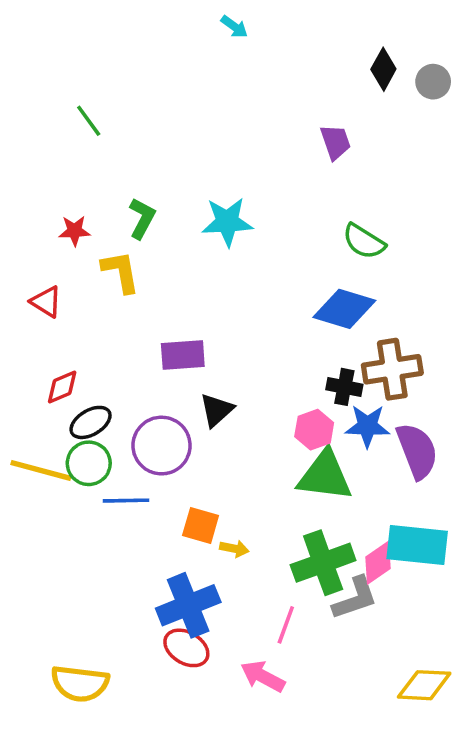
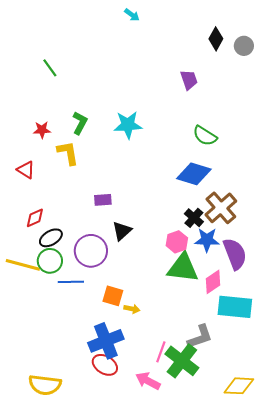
purple rectangle: (183, 355) -> (103, 200), size x0.7
brown cross: (392, 369) -> (221, 208), turned -32
black cross: (344, 387) -> (194, 218), turned 30
green cross: (323, 563) -> (182, 361), moved, turned -32
pink diamond: (378, 563) -> (213, 282), moved

